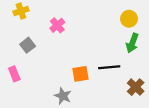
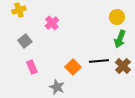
pink rectangle: (14, 74) -> (32, 67), moved
orange square: (80, 74) -> (73, 67), turned -35
brown cross: (136, 87) -> (123, 66), moved

